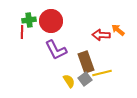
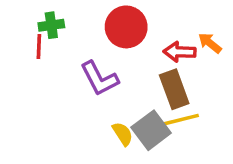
red circle: (51, 21) -> (126, 27), moved
brown rectangle: (86, 62) -> (174, 89), moved
gray square: (85, 79) -> (151, 130), size x1.5

